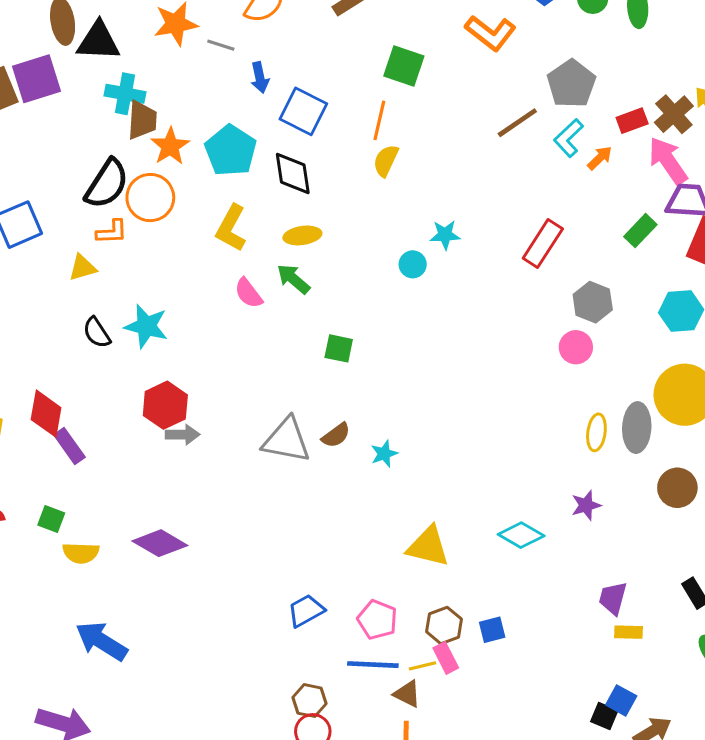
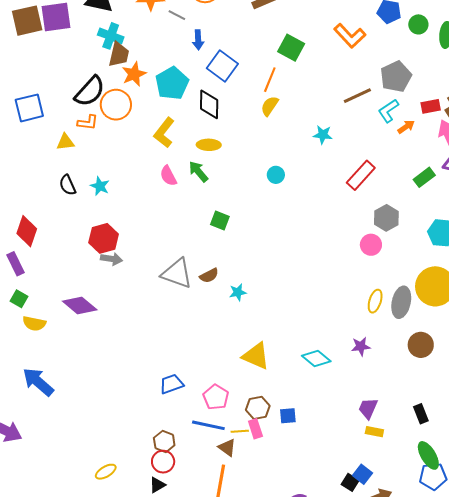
cyan star: (445, 235) -> (323, 135), moved
cyan star: (146, 326) -> (100, 186), size x0.7
purple rectangle: (69, 446) -> (15, 264), moved
purple diamond: (160, 543) -> (80, 305), moved

